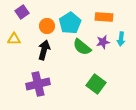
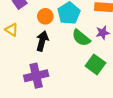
yellow triangle: (14, 39) -> (12, 30), turned 32
green square: (96, 84) -> (95, 64), moved

